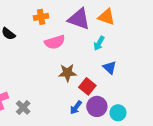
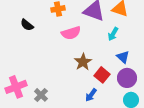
brown star: (67, 73) -> (83, 62), turned -30
purple circle: (97, 106) -> (127, 78), moved

